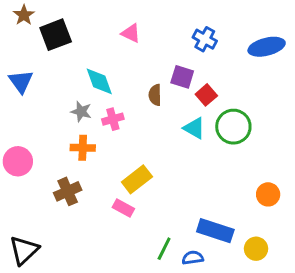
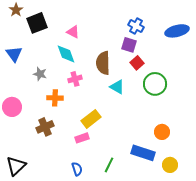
pink triangle: (131, 33) -> (73, 32), moved
purple square: (182, 77) -> (129, 45), moved
brown semicircle: (155, 95) -> (103, 63), size x1.6
gray star: (81, 112) -> (40, 74), moved
cyan triangle: (194, 128) -> (117, 87), moved
orange circle: (268, 194) -> (162, 132), moved
pink rectangle: (123, 208) -> (82, 138), turned -48
blue semicircle: (193, 258) -> (77, 169), moved, turned 80

